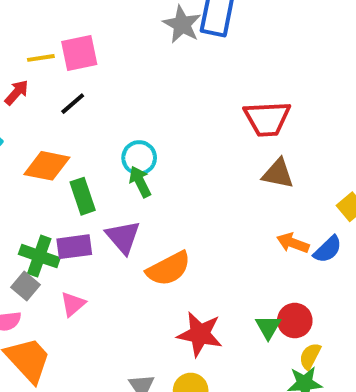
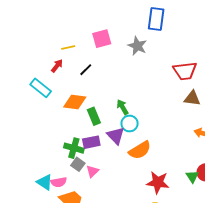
gray star: (182, 24) -> (137, 46), moved
pink square: (79, 53) -> (102, 39), moved
cyan circle: (139, 158) -> (130, 123), moved
gray square: (26, 286) -> (78, 164), moved

